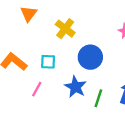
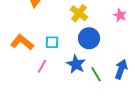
yellow cross: (65, 29) -> (79, 13), moved
green line: (98, 98) -> (96, 74), turned -49

